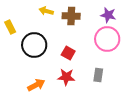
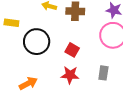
yellow rectangle: (10, 27) -> (11, 23), turned -56
orange arrow: (36, 85) -> (28, 83), moved

